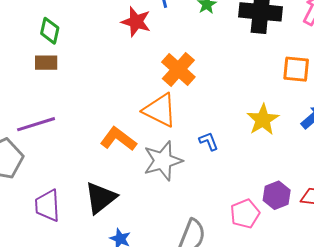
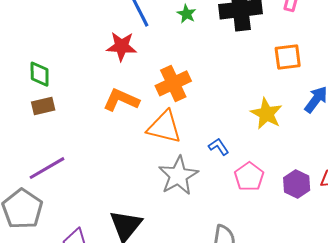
orange cross: (178, 69) -> (173, 83), turned 36
orange L-shape: (118, 139) -> (121, 100), moved
pink pentagon: (245, 214) -> (249, 177), moved

